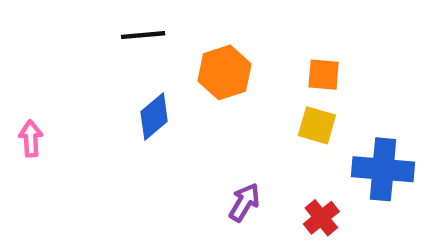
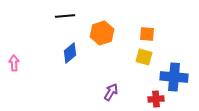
red cross: (321, 218) -> (156, 99), moved, turned 35

